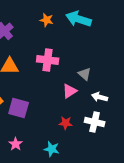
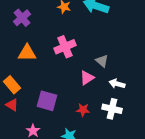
pink cross: (48, 60) -> (65, 47), turned -30
purple square: (19, 108) -> (47, 101), moved

